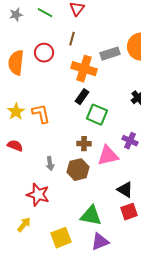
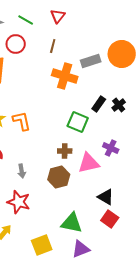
red circle: (44, 53) -> (16, 44), moved
black rectangle: (82, 97) -> (99, 104), moved
gray arrow: (50, 164) -> (22, 171), moved
red square: (129, 212) -> (110, 219), turned -36

